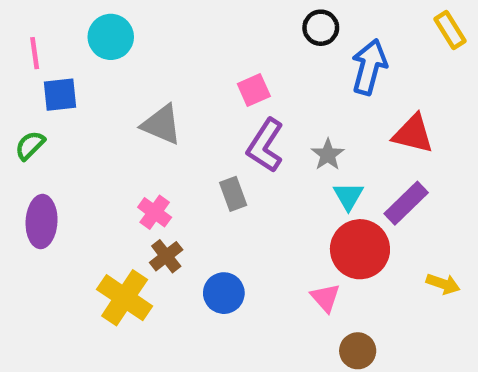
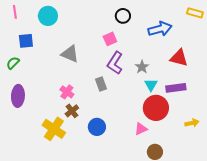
black circle: (321, 28) -> (123, 16), moved
yellow rectangle: (450, 30) -> (195, 13), turned -42
pink line: (35, 53) -> (15, 12), moved
blue arrow: (369, 67) -> (160, 29), turned 60
purple rectangle: (406, 203) -> (176, 88), turned 36
yellow arrow: (443, 284) -> (192, 123), turned -32
pink triangle: (325, 298) -> (141, 129), turned 48

